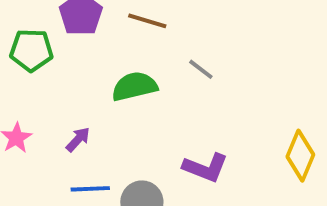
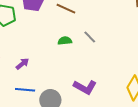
green semicircle: (134, 86) -> (65, 41), moved, size x0.6

